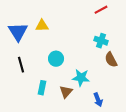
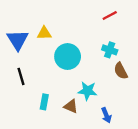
cyan circle: (56, 59) -> (68, 57), moved, size x1.5
brown triangle: (66, 92) -> (71, 106), turned -48

